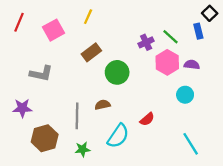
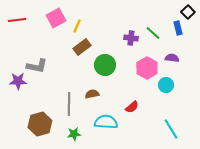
yellow line: (88, 17) -> (77, 26), moved
red line: (19, 22) -> (17, 20), turned 60
pink square: (54, 30) -> (56, 18), moved
purple cross: (146, 42) -> (131, 38), turned 32
pink hexagon: (167, 62) -> (147, 68), moved
purple star: (22, 108) -> (18, 81), moved
cyan semicircle: (118, 136) -> (106, 122), turned -120

